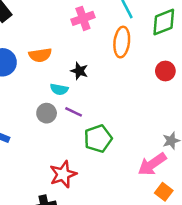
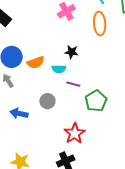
orange semicircle: (40, 55) -> (36, 62), moved
gray circle: (47, 113) -> (47, 101), moved

